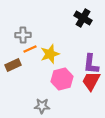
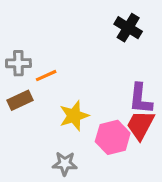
gray cross: (23, 35) -> (18, 63), moved
yellow star: (50, 54) -> (74, 116), moved
pink hexagon: (62, 79) -> (113, 137), moved

